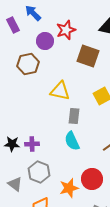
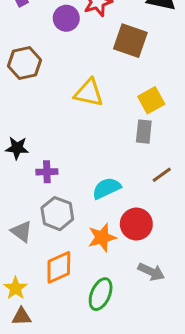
brown hexagon: (28, 64) -> (24, 63), moved
gray rectangle: (74, 116) -> (144, 132), moved
cyan semicircle: (72, 141) -> (107, 188), moved, turned 90
black star: (12, 144) -> (17, 148), moved

